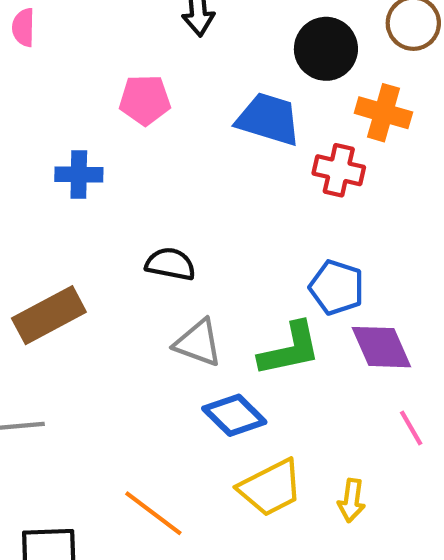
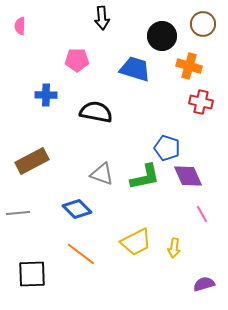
red cross: (339, 170) -> (201, 102), moved
black semicircle: (170, 264) -> (96, 112), moved, size x1.4
blue diamond: (234, 415) -> (77, 209), moved

